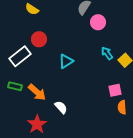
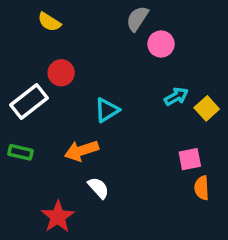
cyan arrow: (107, 53) -> (176, 96), turned 96
orange arrow: (37, 92) -> (81, 151), moved, turned 120

